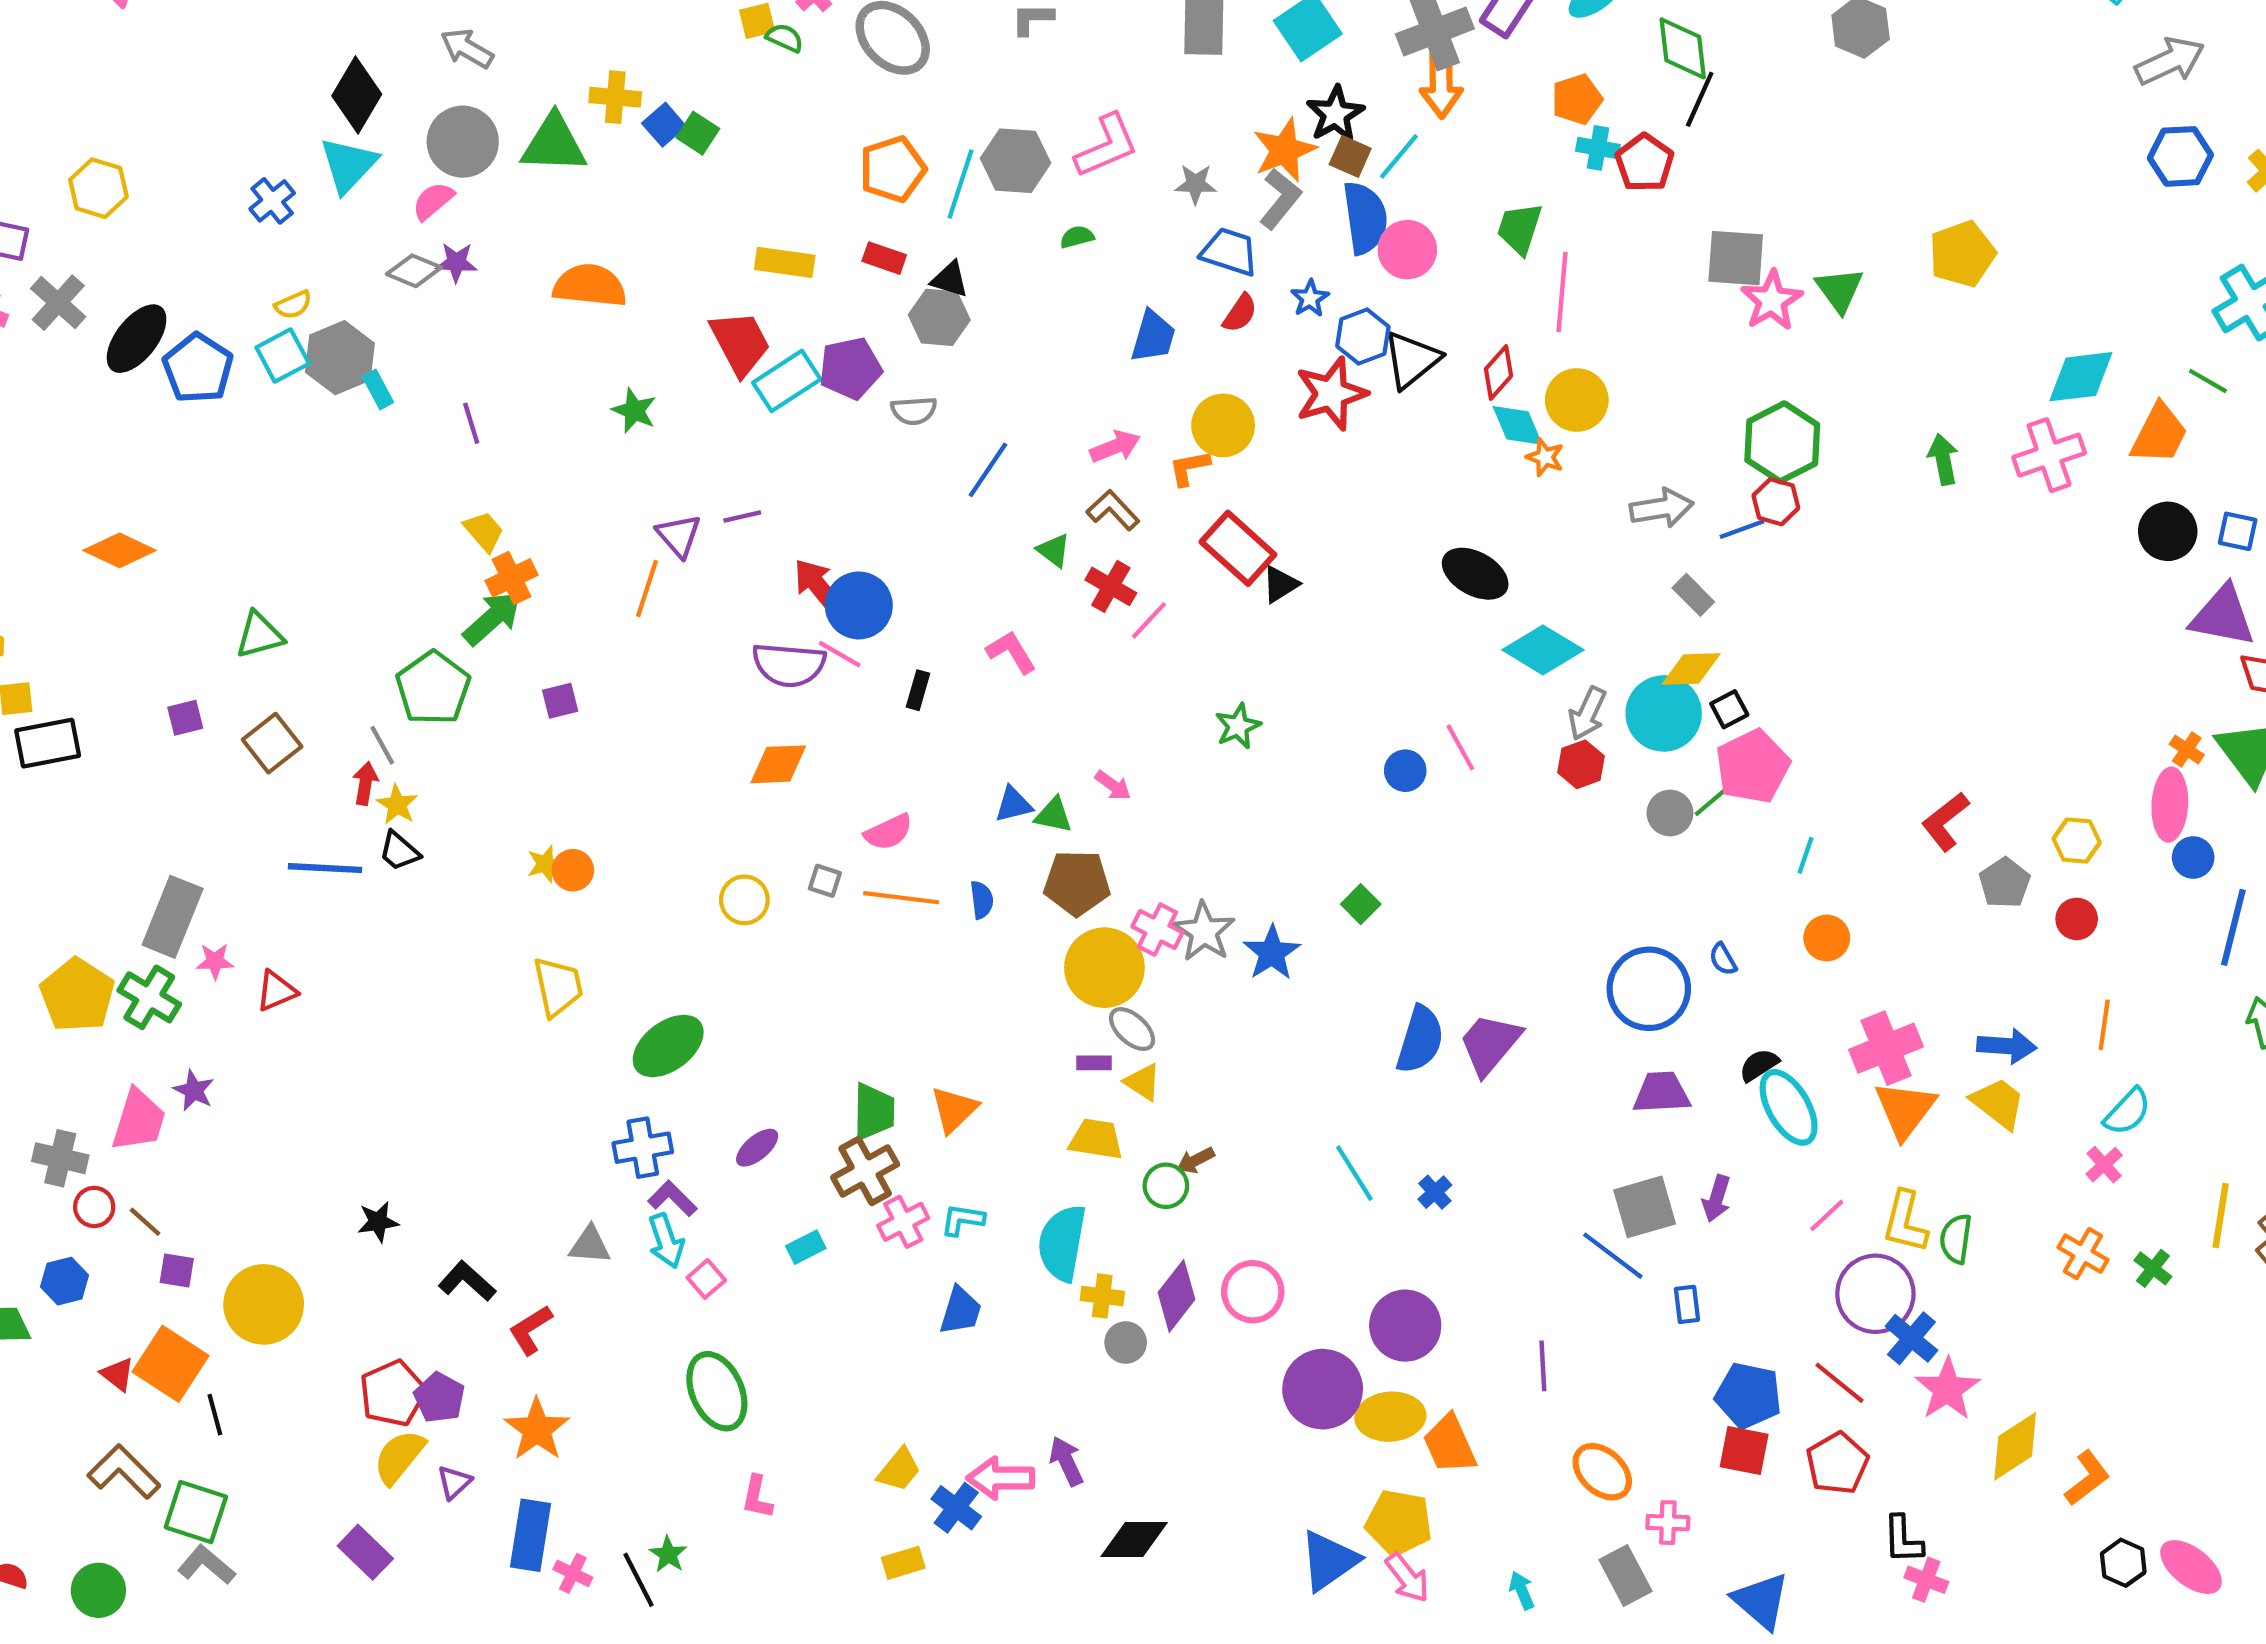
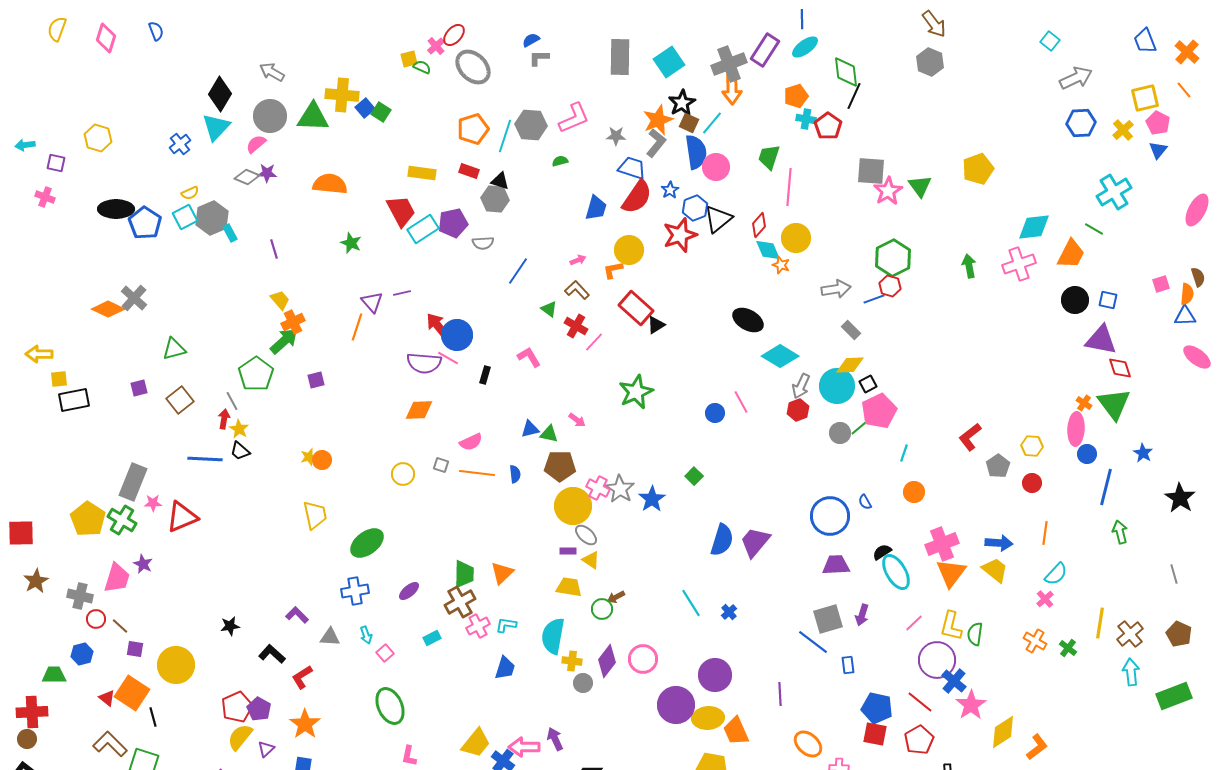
yellow cross: (615, 97) -> (342, 95), size x1.4
gray cross: (58, 303) -> (134, 298), moved
red semicircle: (1240, 313) -> (637, 197), size x1.8
black ellipse: (137, 339) -> (116, 209), turned 52
pink arrow: (1115, 447) -> (578, 260), size x0.7
green star: (1238, 726) -> (636, 392), size x1.6
red triangle: (276, 991) -> (182, 517), size x1.6
purple L-shape: (672, 1198) -> (297, 615), moved
cyan arrow: (666, 1241) -> (366, 635), size x0.7
yellow trapezoid: (899, 1470) -> (476, 743), size x1.4

